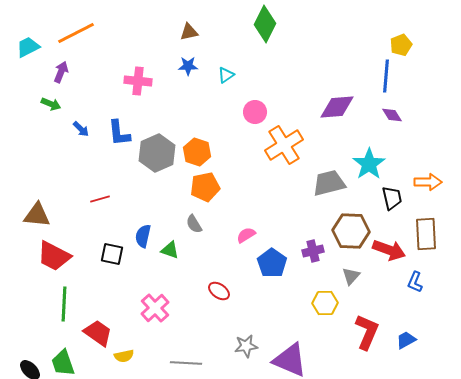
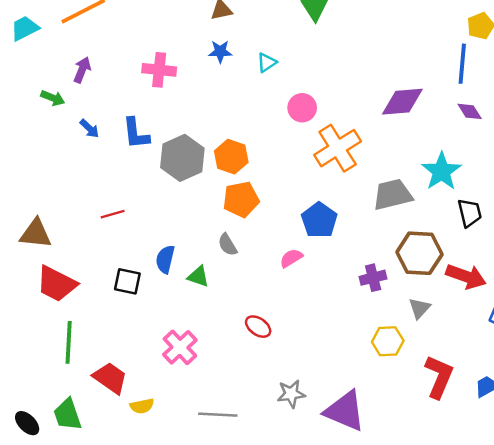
purple arrow: (61, 72) -> (82, 70), moved
blue pentagon: (272, 263) -> (319, 220), moved

